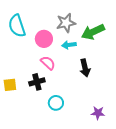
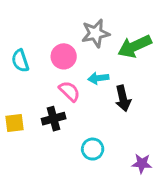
cyan semicircle: (17, 26) -> (20, 61), moved, size x0.7
cyan arrow: (69, 45) -> (98, 78), moved
cyan circle: (56, 103) -> (93, 149), moved

